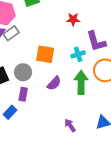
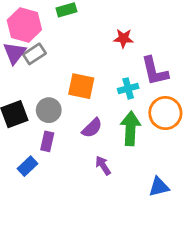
purple arrow: (70, 125) -> (103, 166), moved

